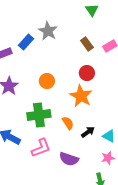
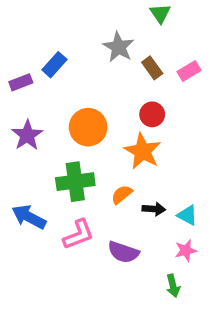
gray star: (48, 31) -> (119, 47), moved
orange circle: (47, 81) -> (88, 127), size x1.5
orange semicircle: (68, 123) -> (122, 194), turned -96
black arrow: (88, 132) -> (154, 209), turned 40

